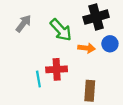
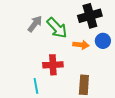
gray arrow: (23, 23) -> (35, 24), moved
cyan line: (38, 79) -> (36, 86), moved

